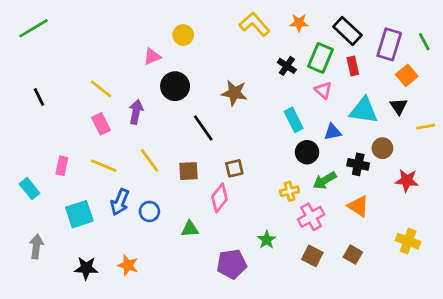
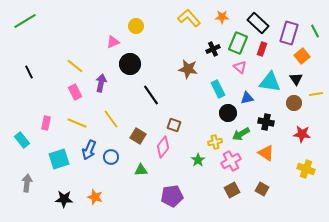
black cross: (287, 66) -> (213, 49), turned 32
red rectangle: (353, 66) -> (262, 49), turned 32
brown star: (234, 93) -> (188, 69), moved
brown circle: (382, 148) -> (294, 103), moved
brown square: (234, 168) -> (174, 125), turned 32
brown square: (188, 171) -> (138, 136), moved, turned 35
green star: (267, 240) -> (198, 160), moved
yellow cross: (408, 241) -> (306, 169), moved
brown square: (312, 256) -> (232, 190), turned 35

